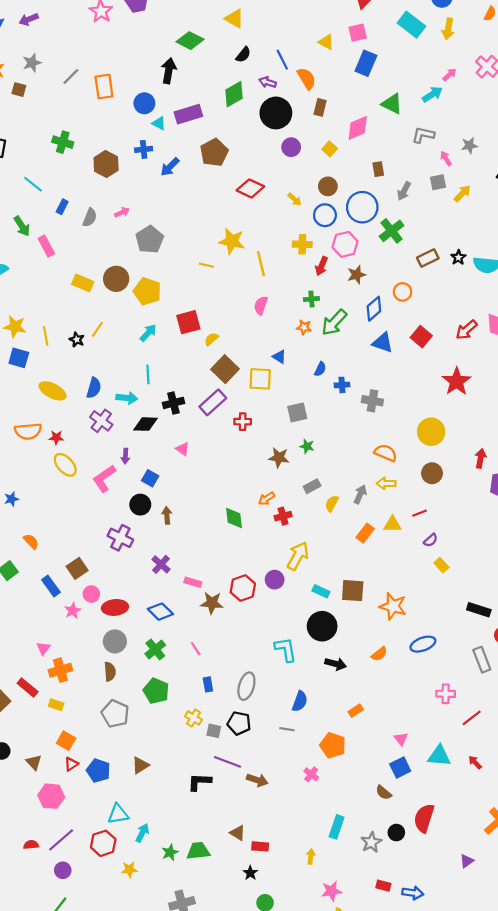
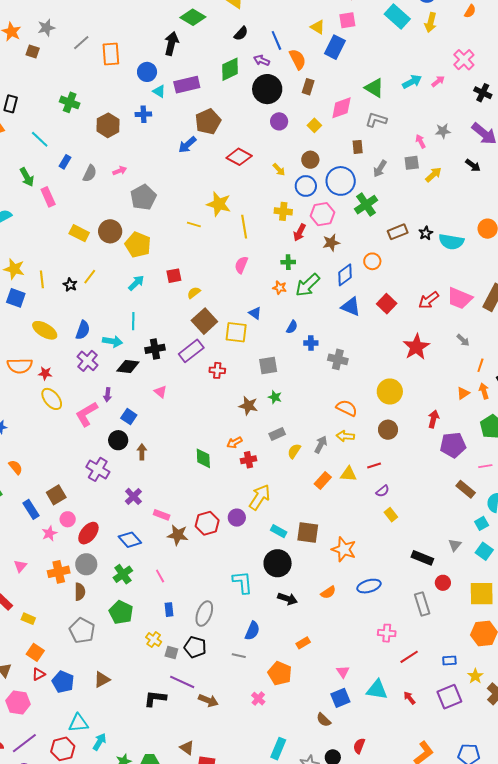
blue rectangle: (366, 63) -> (335, 47), moved
pink arrow: (450, 75) -> (438, 81), moved
gray L-shape: (423, 135) -> (376, 120), moved
blue arrow: (170, 167) -> (187, 145), moved
red square: (188, 322) -> (174, 276), size x0.7
red ellipse: (115, 607) -> (88, 533), turned -50
orange cross: (60, 670) -> (59, 572), moved
red semicircle: (424, 818) -> (359, 746), size x0.6

